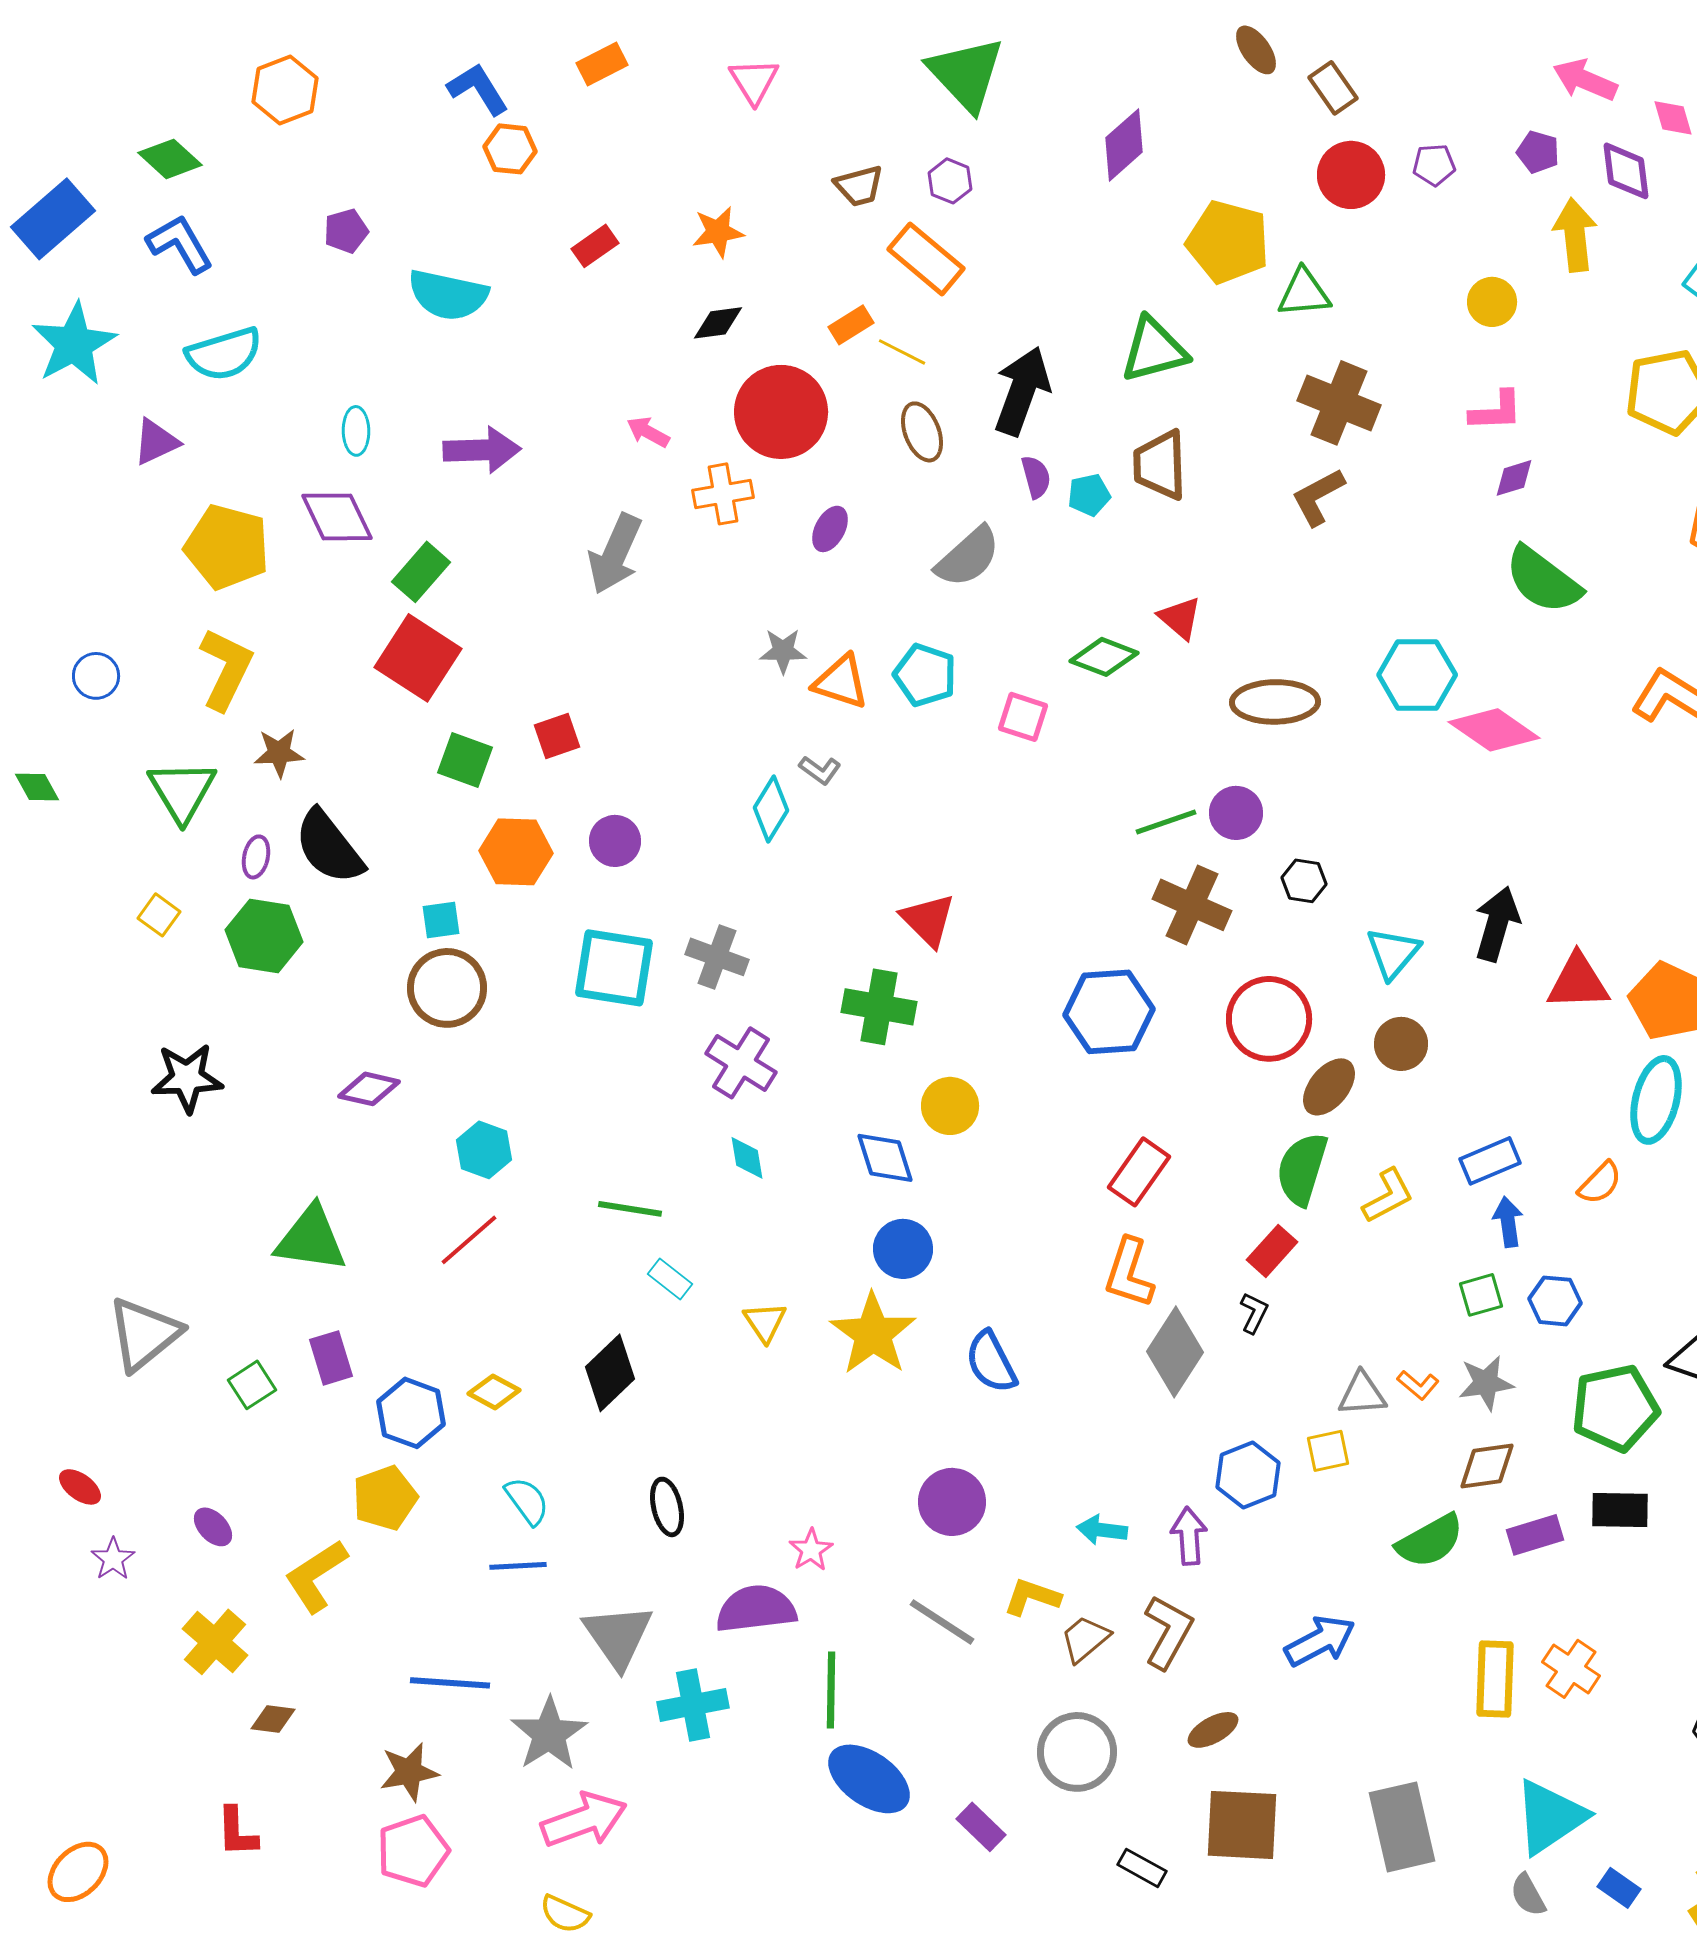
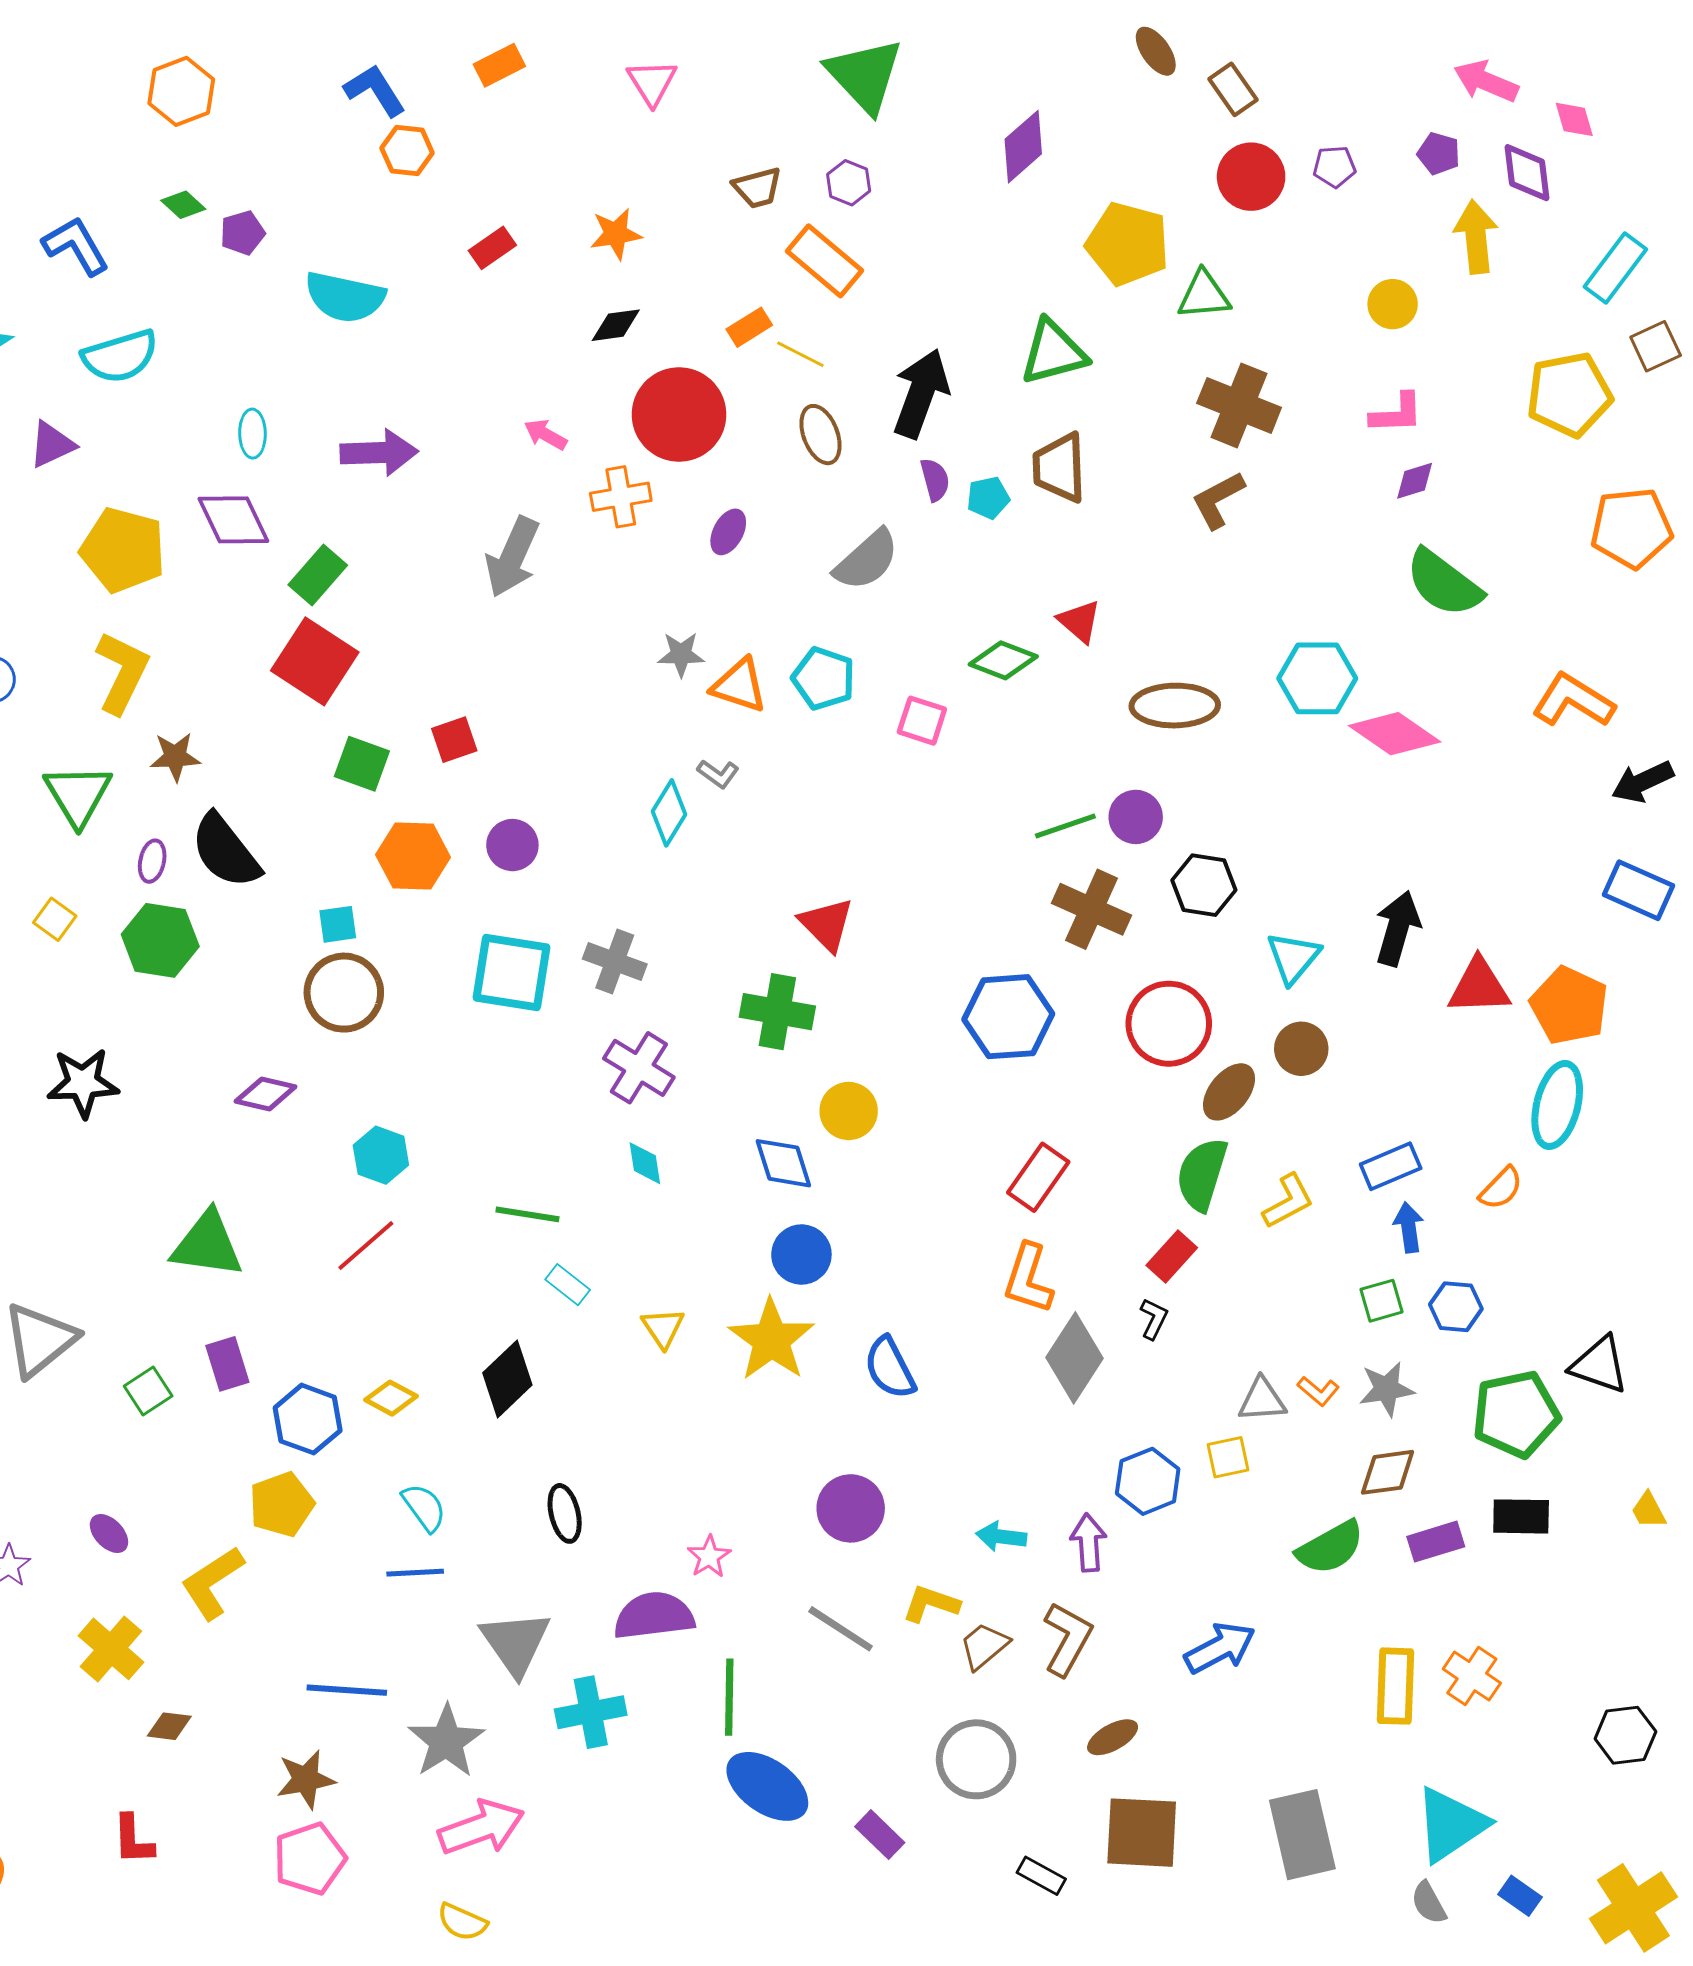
green diamond: (170, 159) -> (183, 205), moved, size x0.7
black hexagon: (1304, 881) -> (1204, 885), size x1.4

